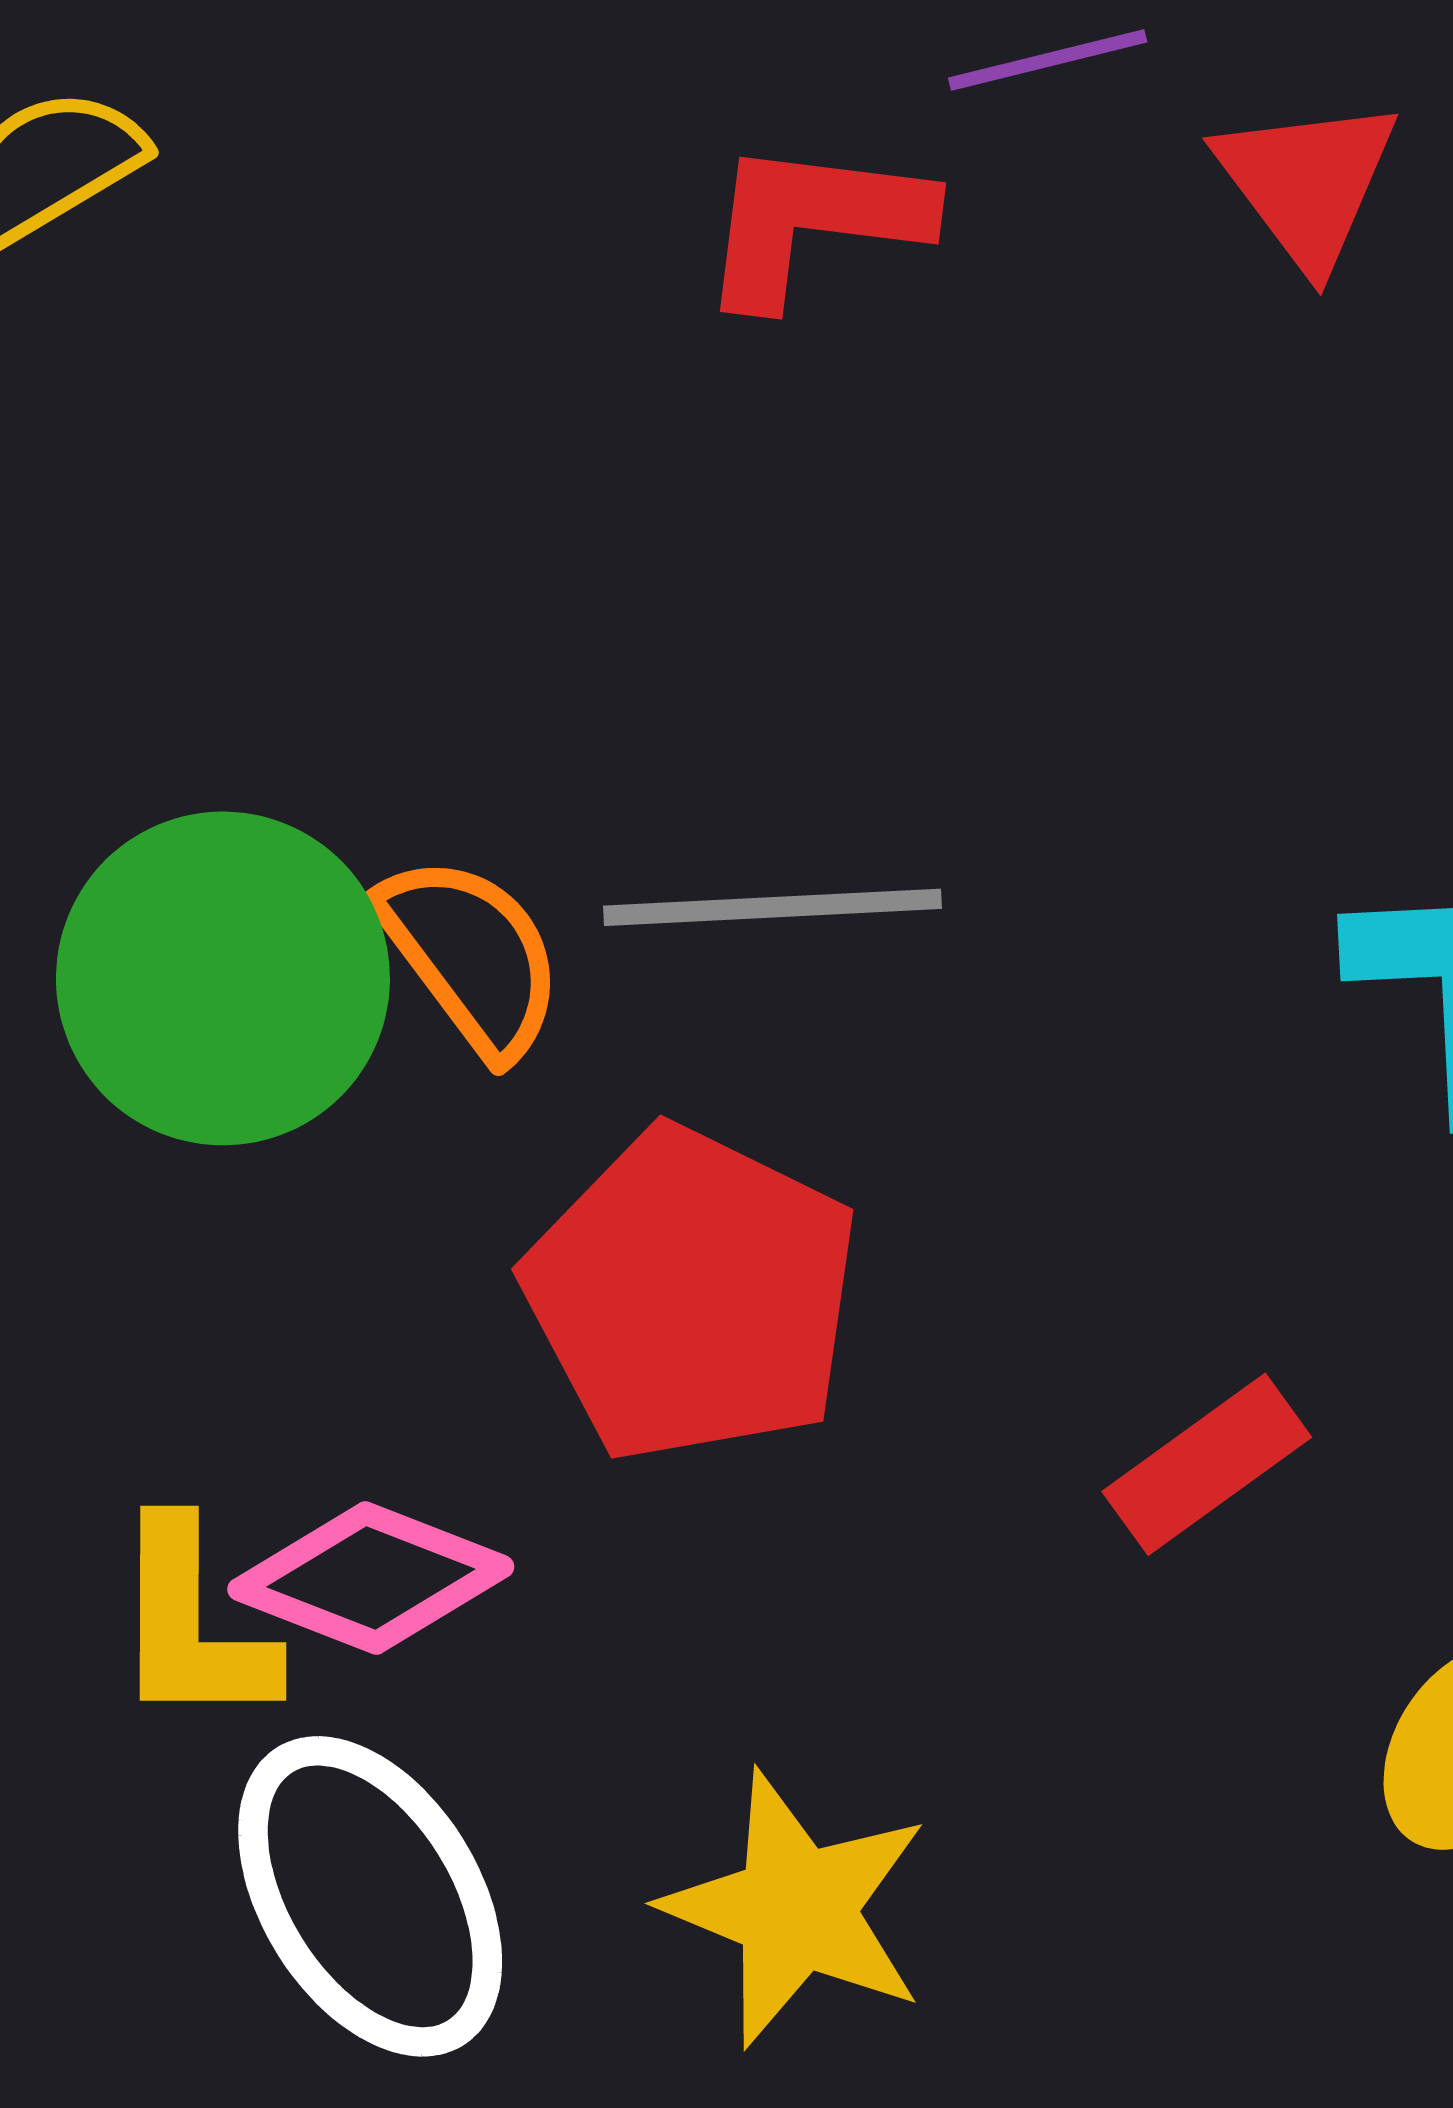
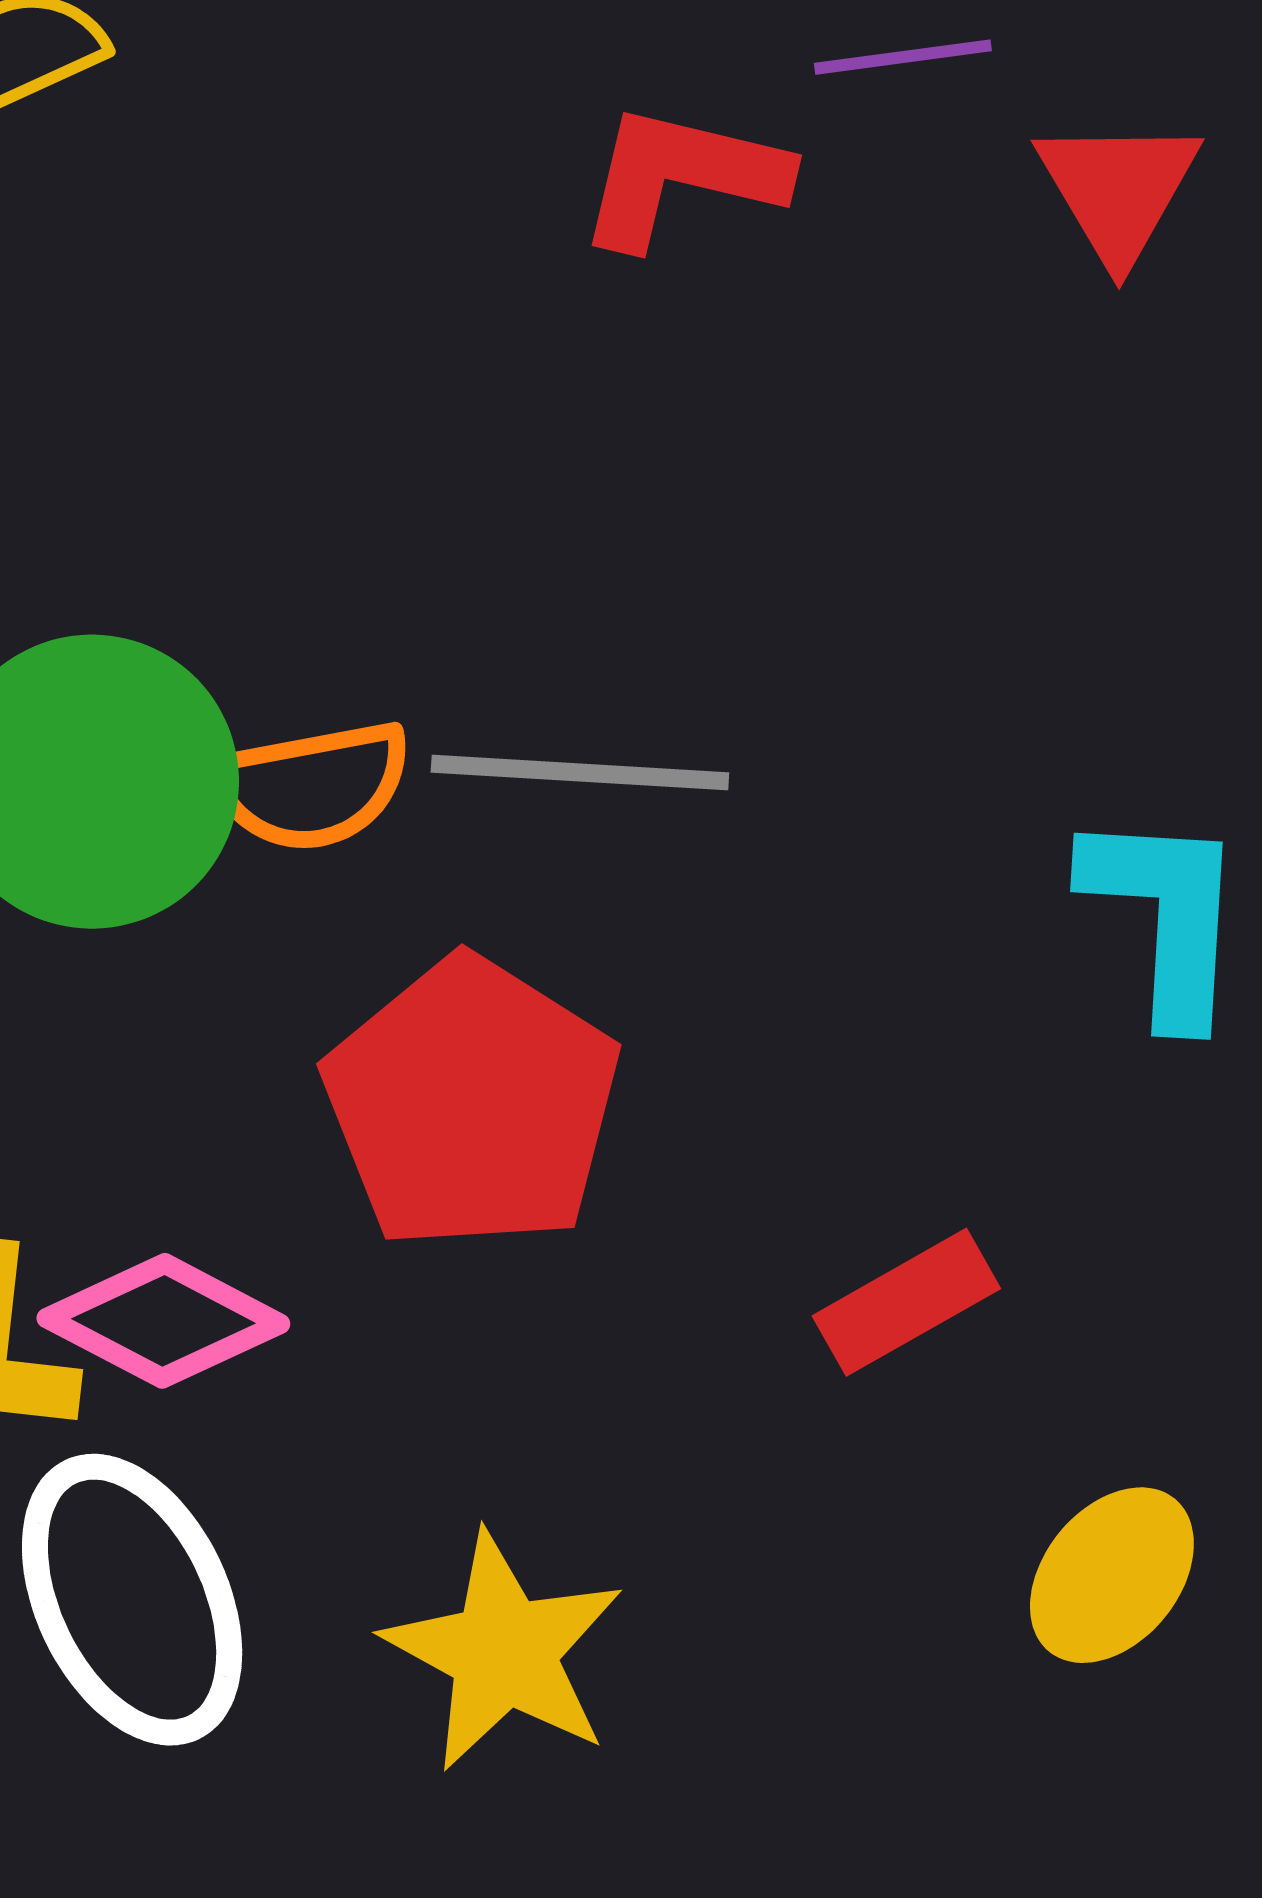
orange semicircle: (471, 956) -> (311, 786), turned 110

